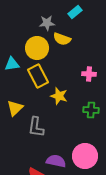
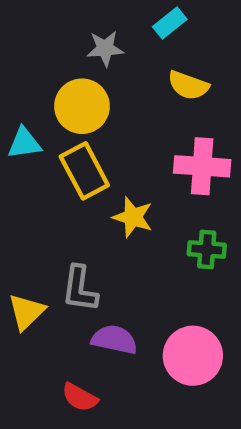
yellow semicircle: (62, 39) -> (188, 85), moved
pink cross: (89, 74) -> (202, 166), size x1.6
yellow triangle: (15, 108) -> (27, 312), moved
purple semicircle: (56, 161) -> (114, 340), moved

